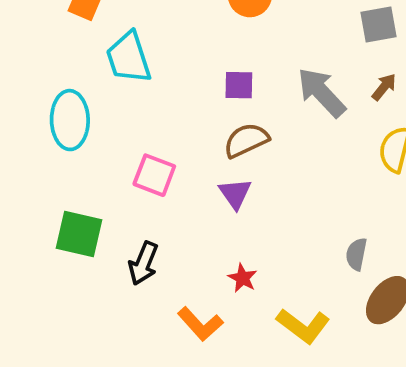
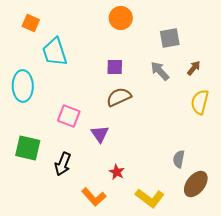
gray square: (378, 25) -> (170, 38), moved
gray arrow: (322, 93) -> (160, 71), size x0.7
purple triangle: (235, 194) -> (100, 134), moved

